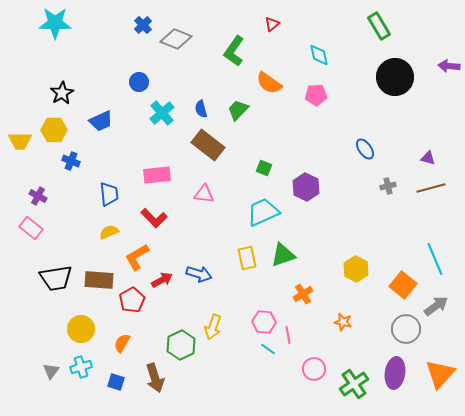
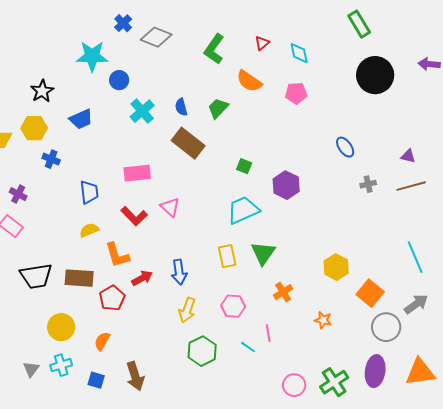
cyan star: (55, 23) -> (92, 56), moved
red triangle: (272, 24) -> (262, 43), moved
pink triangle: (204, 194) -> (170, 207), moved, turned 35
green triangle: (283, 255) -> (263, 253), turned -36
orange L-shape: (137, 257) -> (117, 255), turned -76
blue arrow: (199, 274) -> (179, 272), turned 65
orange square: (403, 285) -> (370, 293), moved
pink hexagon: (264, 322) -> (233, 306), moved
yellow arrow: (213, 327) -> (187, 310), moved
green hexagon: (181, 345) -> (202, 351), moved
pink circle: (314, 369) -> (294, 385), moved
orange triangle: (440, 374) -> (420, 372), turned 40

